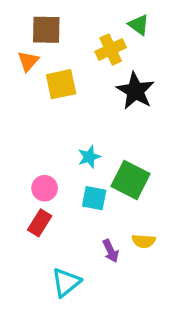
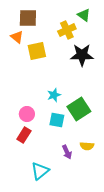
orange triangle: (28, 61) -> (17, 37), turned -32
black star: (135, 91) -> (82, 55), turned -30
green square: (130, 180) -> (79, 109), turned 30

